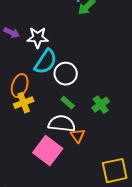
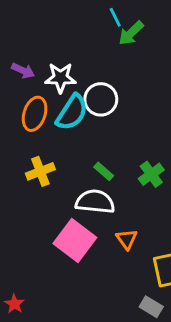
white circle: (66, 74) -> (101, 99), moved
orange ellipse: (20, 86) -> (35, 114), moved
orange triangle: (78, 136) -> (127, 239), moved

